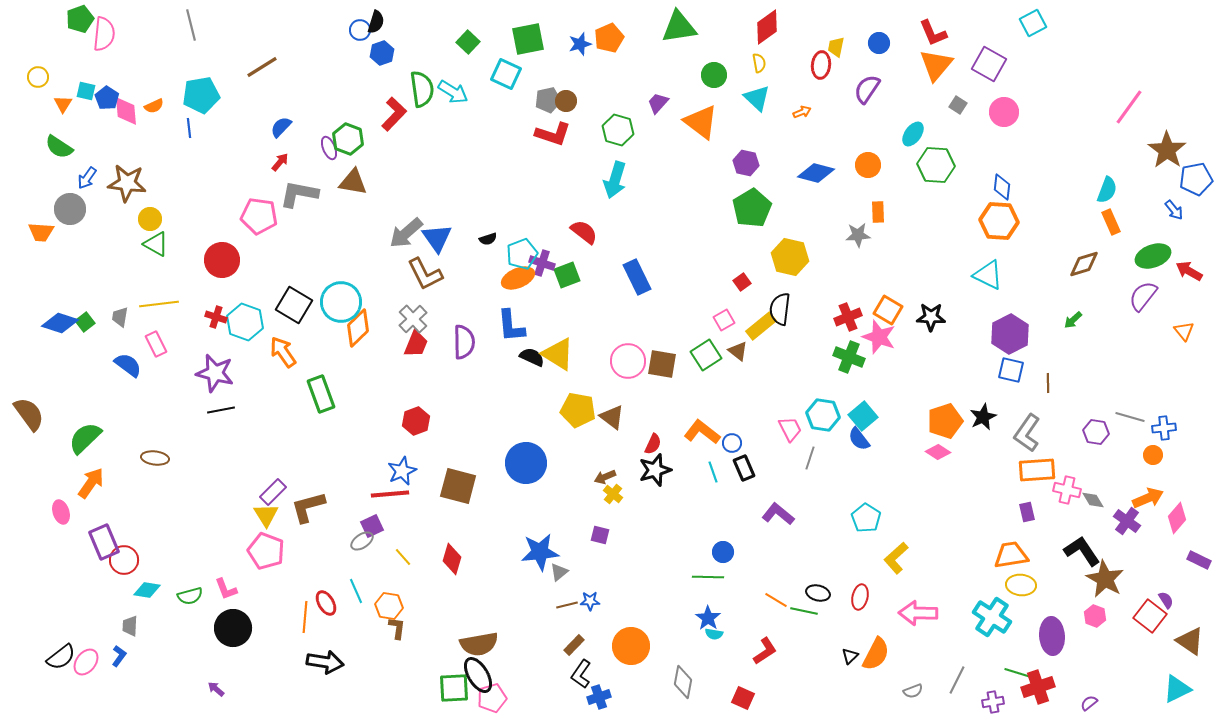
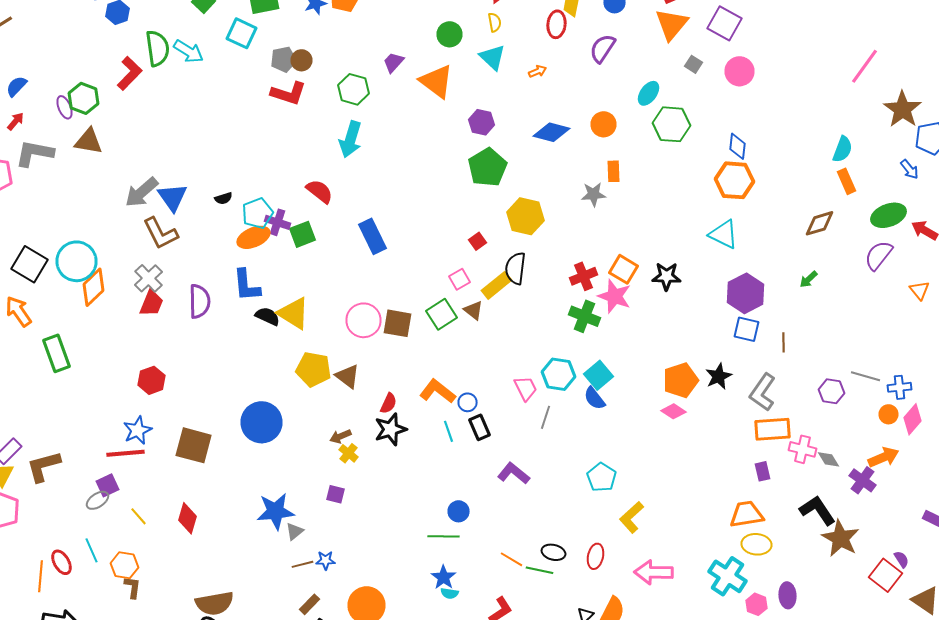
pink diamond: (1177, 518) -> (912, 419), moved
pink hexagon: (1095, 616) -> (756, 604), moved
purple ellipse: (1052, 636) -> (788, 595), size x0.7

